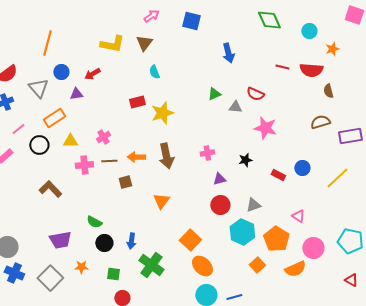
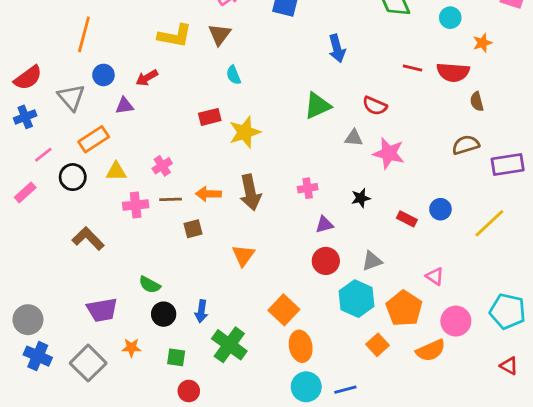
green triangle: (214, 94) -> (317, 106), size x1.5
gray triangle: (235, 107) -> (354, 138), moved
orange ellipse: (202, 266) -> (301, 346), turned 35

